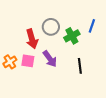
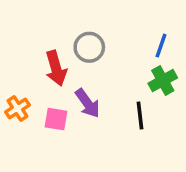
green cross: (72, 36) -> (163, 81), moved
pink square: (28, 61) -> (56, 119), moved

